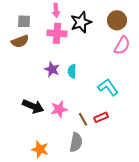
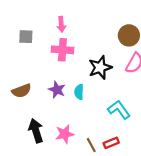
black star: (81, 22) -> (100, 68), moved
brown semicircle: (20, 41) -> (21, 91), moved
black arrow: (33, 106) -> (36, 131), turned -130

